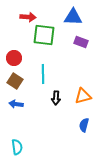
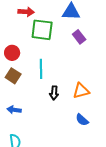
purple rectangle: (81, 42) -> (79, 37), turned 32
blue arrow: (16, 104) -> (14, 110), moved
blue semicircle: (84, 125) -> (82, 120), turned -64

